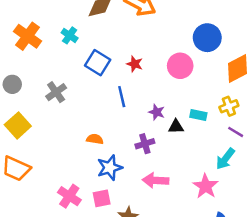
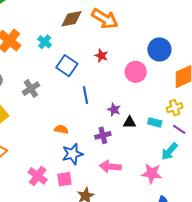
red star: (135, 64) -> (101, 56), moved
cyan rectangle: (198, 115) -> (155, 122), moved
pink star: (206, 186) -> (152, 173), turned -30

